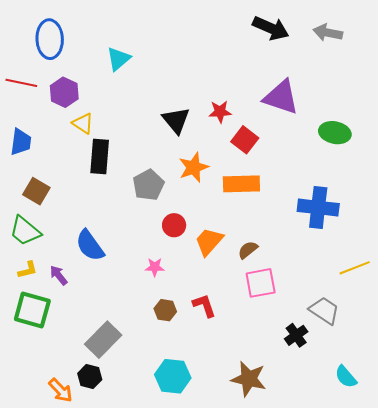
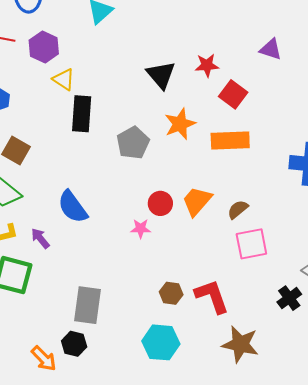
purple triangle: (281, 97) -> (271, 49), size x0.6
red circle: (174, 225) -> (160, 203), moved
red L-shape: (204, 305) -> (212, 296), moved, size x1.4
brown hexagon: (165, 310) -> (171, 293), moved
gray rectangle: (103, 340) -> (88, 305), turned -36

